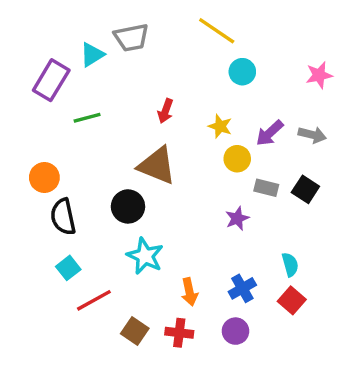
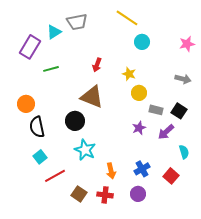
purple arrow: (270, 133) -> (166, 132), moved
cyan semicircle: (290, 265) -> (184, 152), moved

